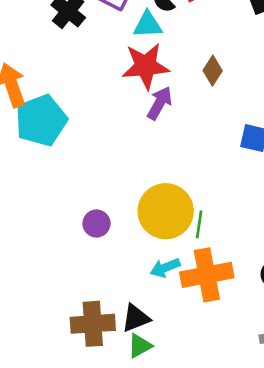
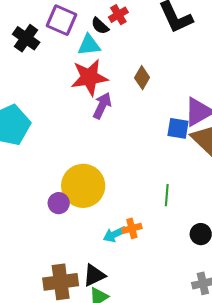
yellow circle: (166, 211) -> (83, 186), moved
green line: (199, 224) -> (167, 195), moved
orange cross: (207, 275) -> (132, 228), moved, size x0.5

